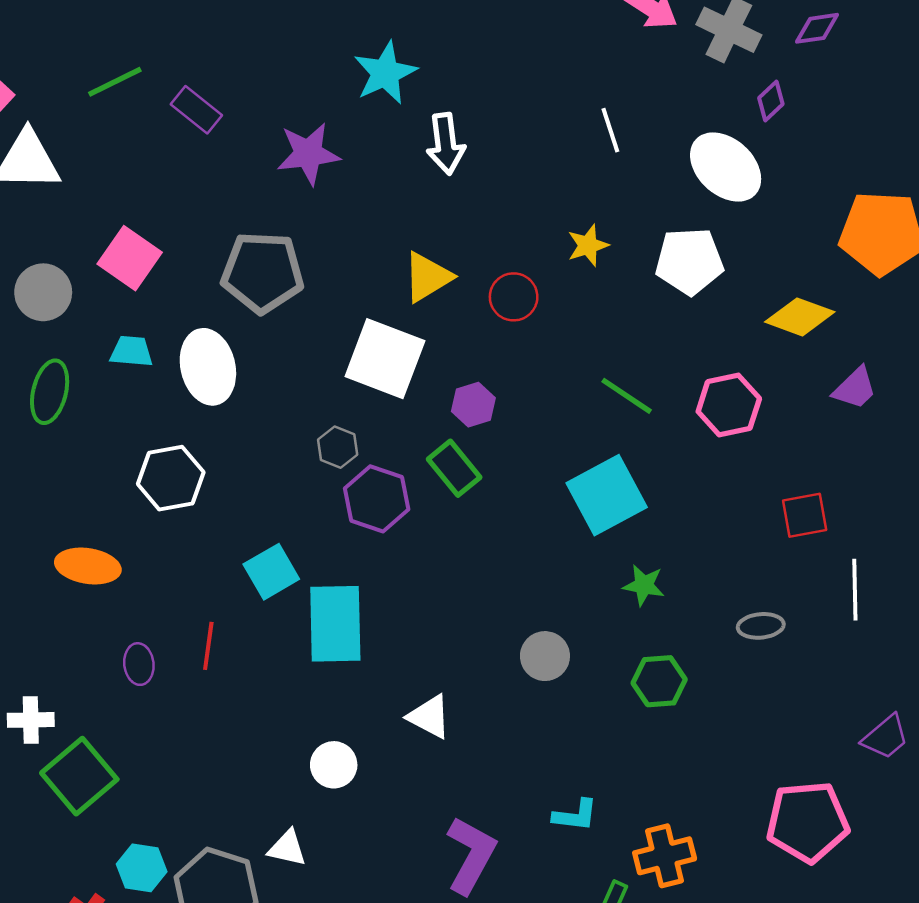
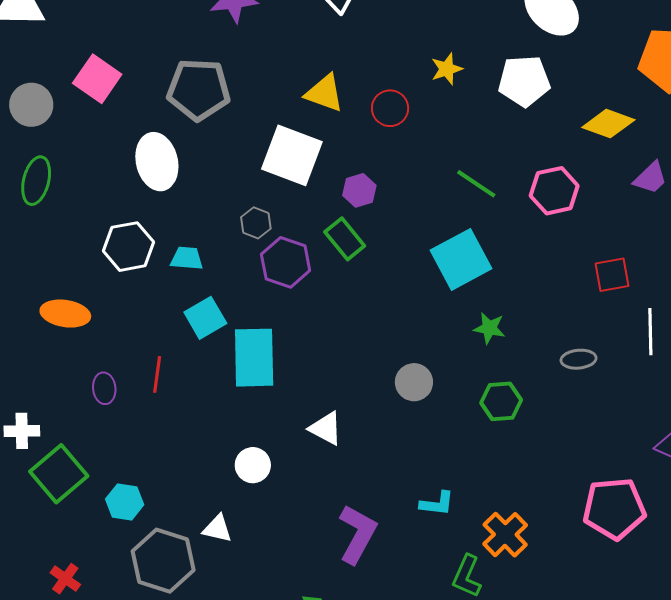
yellow triangle: (428, 277) -> (324, 93), turned 51
cyan trapezoid: (131, 351) -> (187, 258), moved
orange cross: (665, 856) -> (505, 535), turned -30
cyan hexagon: (142, 868) -> (125, 502), moved

